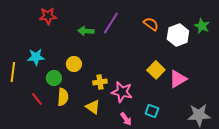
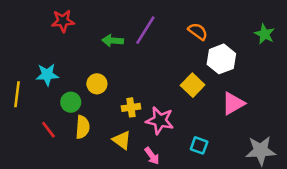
white hexagon: (178, 35) -> (221, 59), moved
yellow square: (156, 70) -> (193, 85), moved
pink arrow: (126, 119) -> (152, 156), moved

